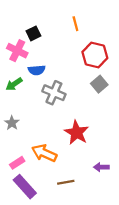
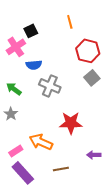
pink cross: (17, 51) -> (16, 47), turned 30
green arrow: (14, 84) -> (14, 89), moved, turned 70
red star: (77, 133) -> (71, 123), turned -30

